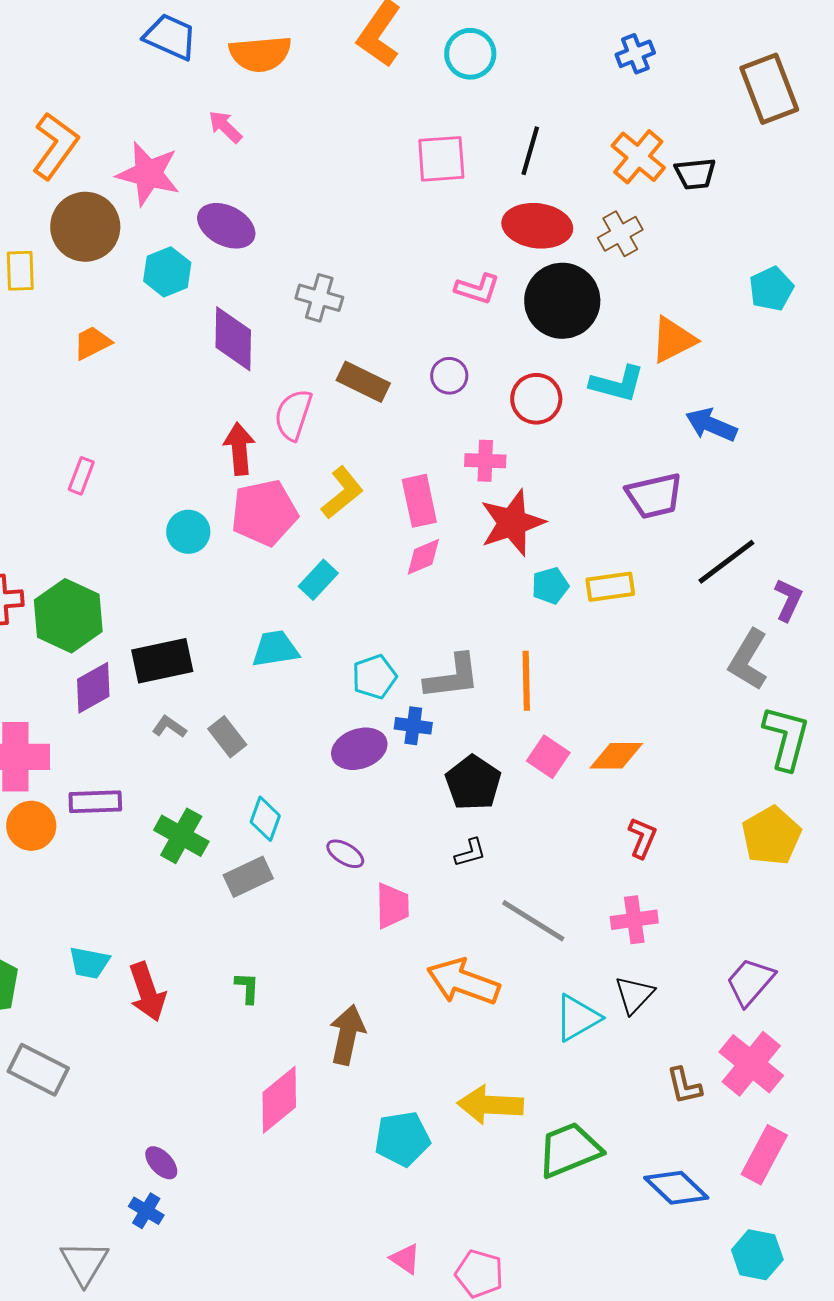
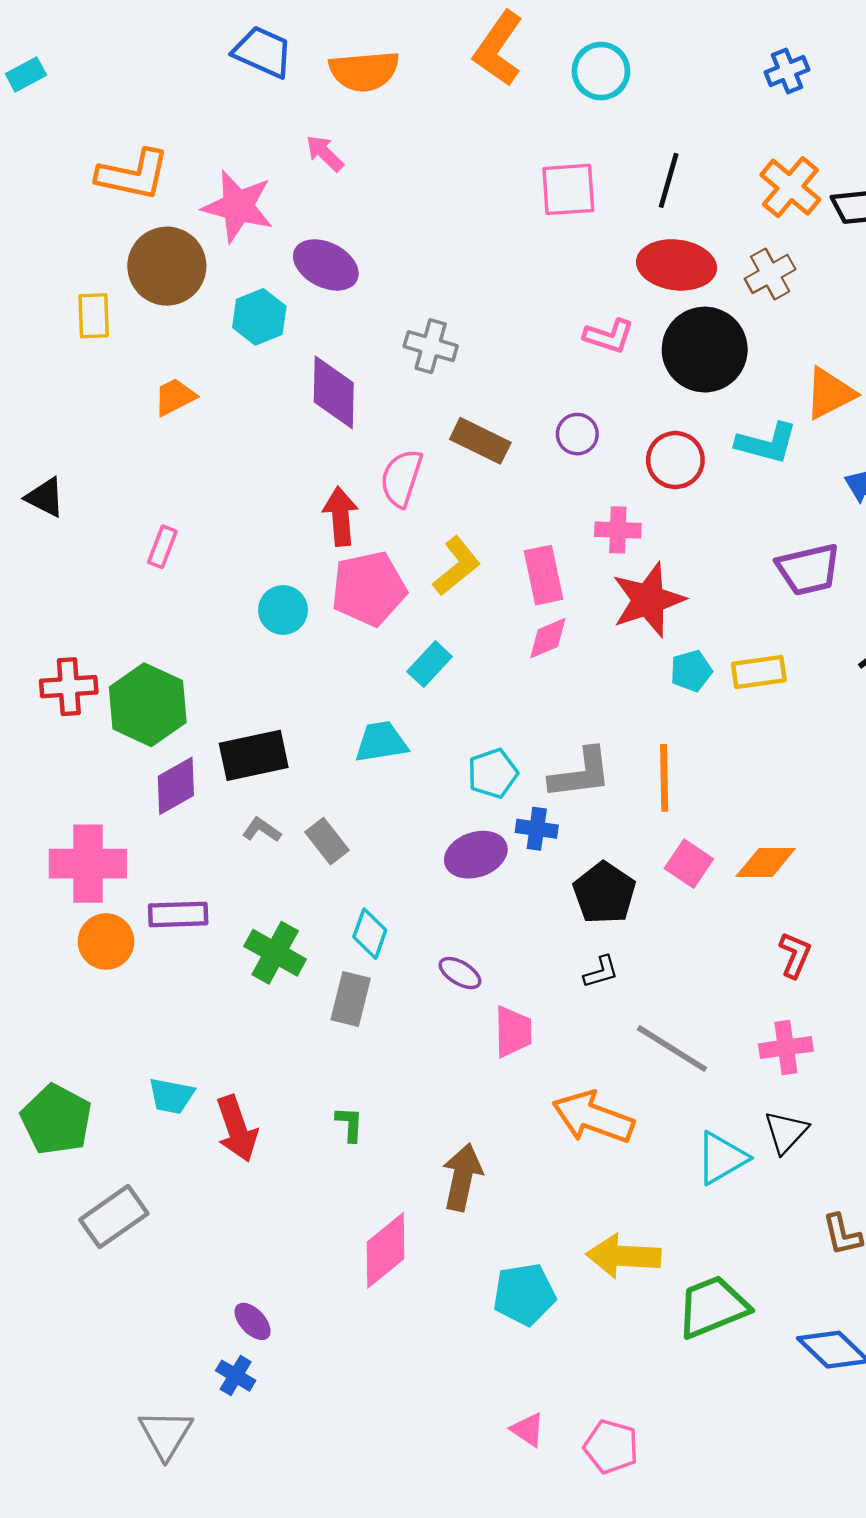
orange L-shape: (55, 146) -> (133, 175), turned 66
gray rectangle: (248, 877) -> (351, 999), turned -51
gray rectangle: (38, 1070) -> (114, 1217), turned -62

